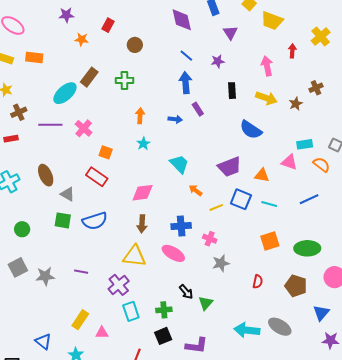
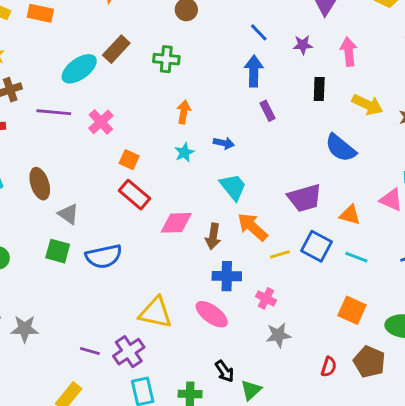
pink arrow: (267, 66) -> (349, 52), moved
blue arrow: (175, 119) -> (224, 143), moved
red rectangle: (97, 177) -> (134, 195), moved
orange arrow: (196, 190) -> (253, 227), size x1.6
brown arrow: (142, 224) -> (213, 236), moved
orange square: (270, 241) -> (352, 310), turned 36
purple line: (81, 272) -> (90, 351), moved
brown pentagon: (296, 286) -> (369, 362), moved

